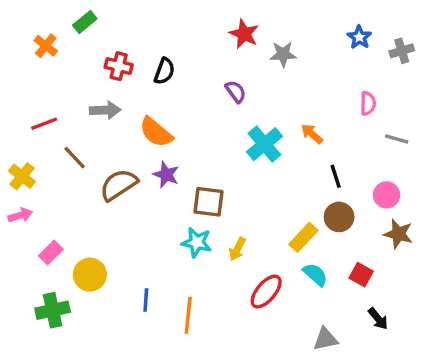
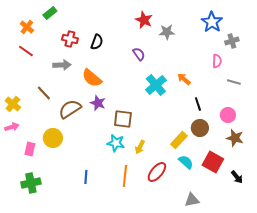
blue star: (359, 37) -> (212, 22), size x1.5
gray cross: (402, 51) -> (232, 41), moved
red line: (44, 124) -> (26, 51), moved, turned 56
pink rectangle: (51, 253) -> (30, 149), turned -32
yellow circle: (90, 275) -> (53, 138), moved
red square: (361, 275) -> (213, 162), size x1.5
orange line: (188, 315) -> (125, 176), moved
black arrow: (378, 319) -> (237, 177), moved

